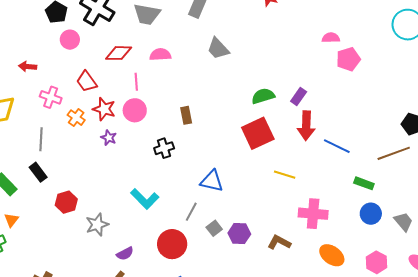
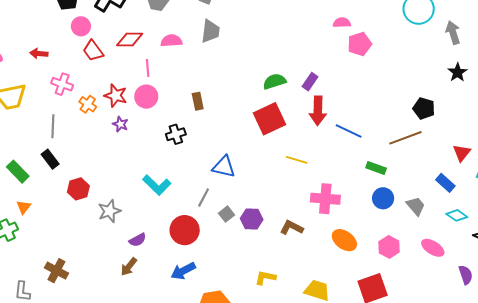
gray trapezoid: (218, 48) -> (210, 31), moved, turned -130
red trapezoid: (87, 81) -> (93, 51), moved

